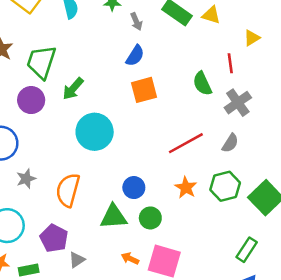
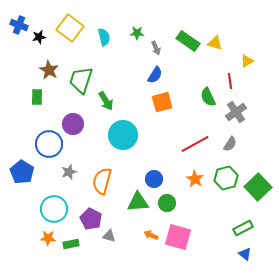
green arrow: (73, 89) -> (106, 101), turned -72
purple circle: (31, 100) -> (73, 124), moved
green rectangle: (247, 250) -> (243, 228), turned 30
gray triangle: (77, 260) -> (109, 236), turned 48

